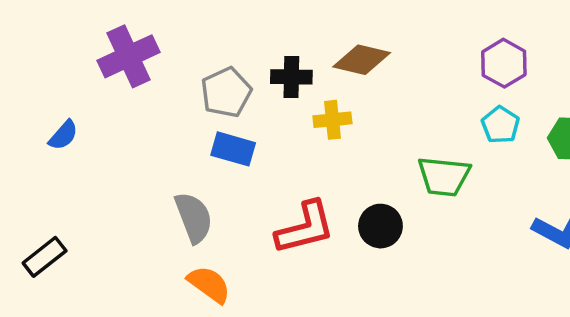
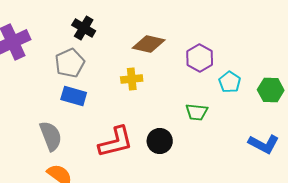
purple hexagon: (504, 63) -> (200, 58), moved
black cross: (291, 77) -> (84, 28), moved, turned 30
green trapezoid: (444, 176) -> (197, 112), size x0.7

